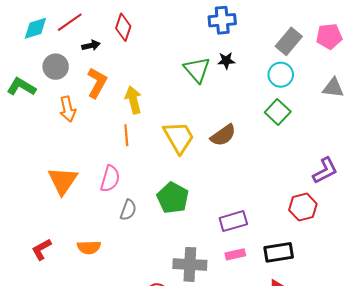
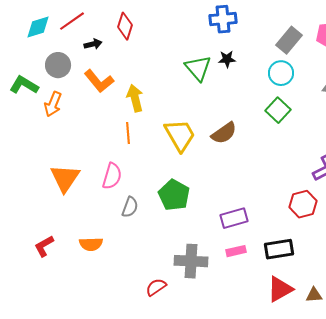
orange L-shape: (97, 83) -> (99, 81), turned 112
orange arrow: (68, 109) -> (53, 104), moved, turned 35

